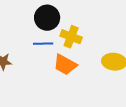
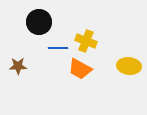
black circle: (47, 18) -> (39, 22), moved

